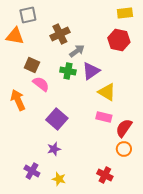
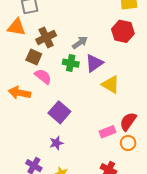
brown cross: (60, 34) -> (46, 37), moved
orange arrow: (18, 100) -> (19, 93), turned -55
pink rectangle: (104, 117) -> (108, 132), moved, turned -35

